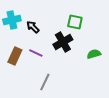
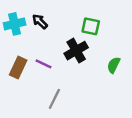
black arrow: (33, 27) -> (40, 22), moved
green semicircle: (94, 54) -> (114, 65), turned -48

